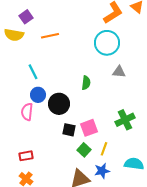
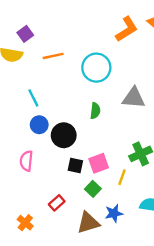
cyan circle: (107, 43) -> (96, 68), moved
gray triangle: (119, 72) -> (134, 98), size x1.5
pink semicircle: (27, 112) -> (26, 161), moved
yellow line: (104, 149) -> (122, 177), moved
red rectangle: (26, 156) -> (57, 203), moved, turned -32

